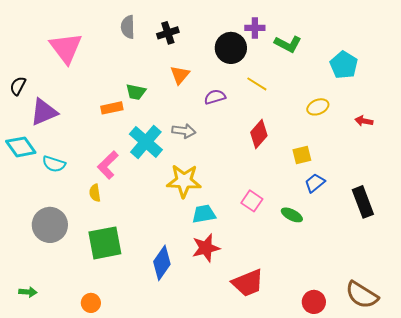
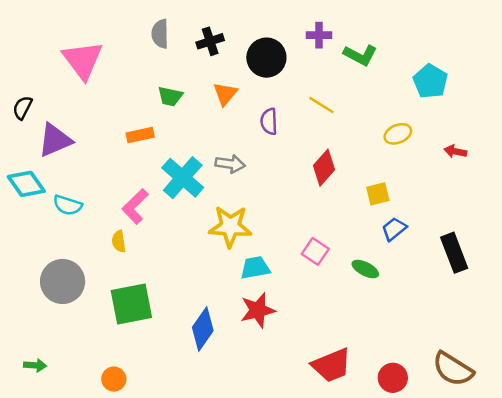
black circle: (231, 48) -> (266, 58), moved
green trapezoid: (136, 92) -> (170, 96), moved
purple semicircle: (215, 97) -> (269, 121), turned -75
red trapezoid: (248, 283) -> (332, 365), moved

